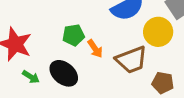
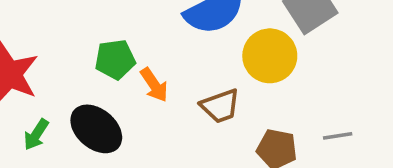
brown trapezoid: (131, 60) -> (220, 106), size x0.7
green arrow: (31, 77) -> (36, 135), turned 90

